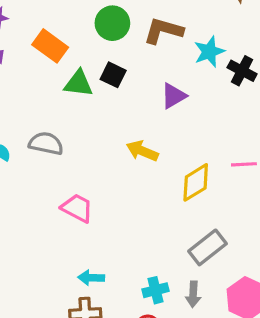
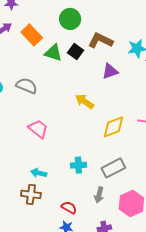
green circle: (112, 23) -> (70, 19), moved
brown L-shape: (163, 31) -> (100, 40), moved
orange rectangle: (50, 46) -> (32, 35), moved
cyan cross: (156, 290) -> (78, 165), moved

